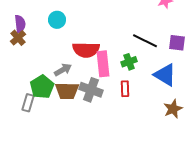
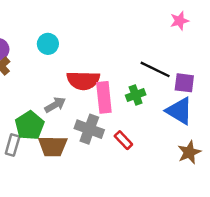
purple square: (177, 43) -> (184, 83), moved
red rectangle: (125, 89) -> (123, 140), moved, turned -42
brown trapezoid: (67, 91) -> (53, 146), moved

